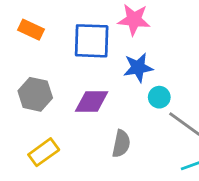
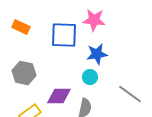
cyan circle: (159, 97) -> (90, 77), moved
purple diamond: (92, 101) -> (59, 96), moved

